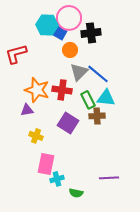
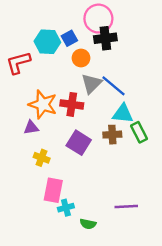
pink circle: (69, 18) -> (98, 19), moved
cyan hexagon: (47, 25) -> (47, 42), moved
blue square: (60, 33) -> (69, 38), turned 32
green rectangle: (88, 100) -> (139, 132), moved

